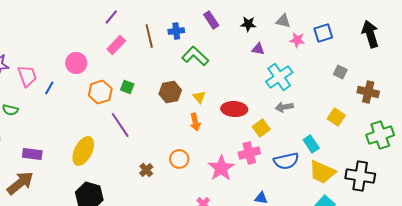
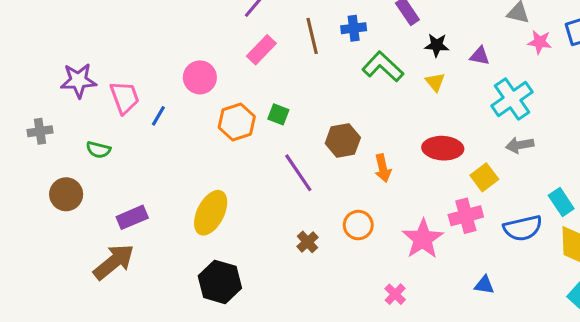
black star: (248, 24) -> (437, 45), moved
brown hexagon: (170, 92) -> (343, 140), moved
yellow triangle: (199, 97) -> (435, 82), moved
purple line: (120, 125) -> (298, 173), moved
purple rectangle: (32, 154) -> (132, 217), turned -30

